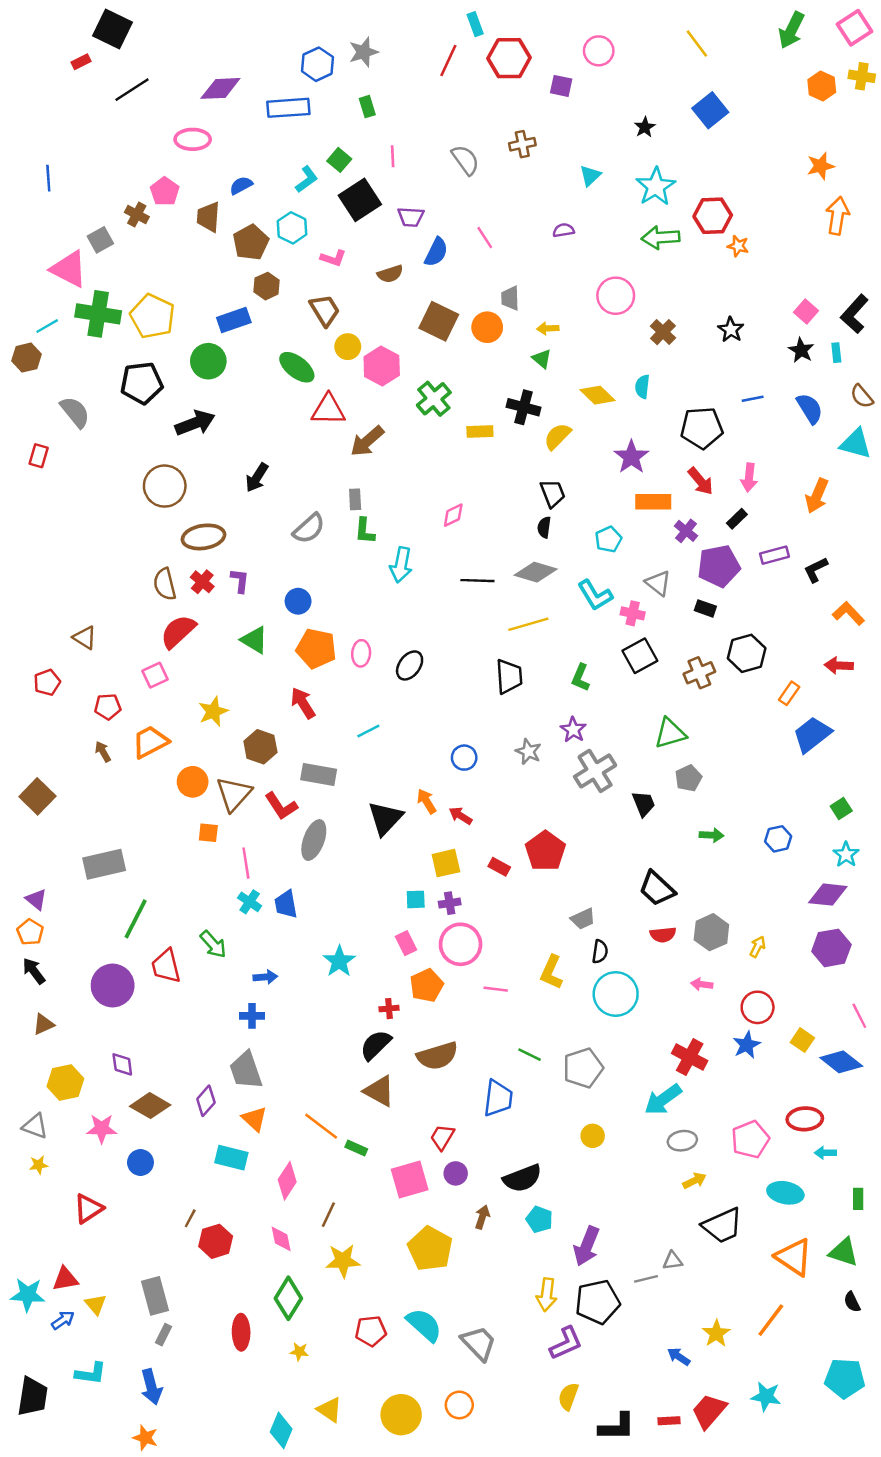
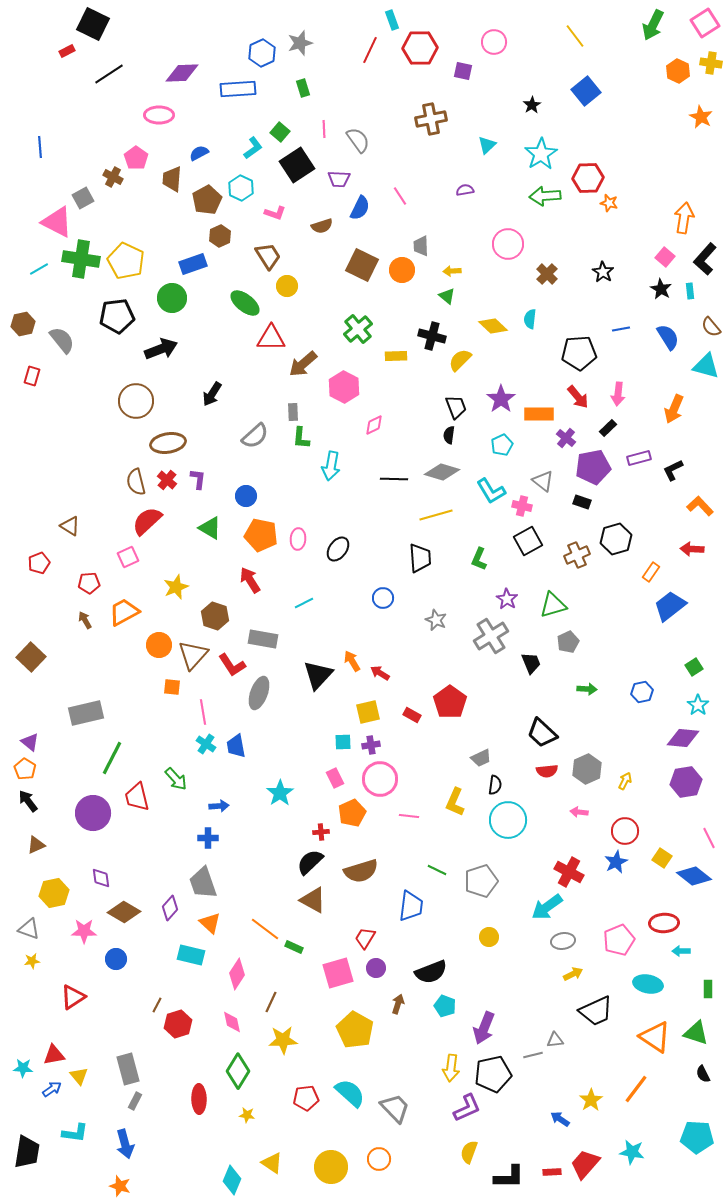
brown cross: (522, 144) -> (431, 119), size x1.4
gray semicircle: (465, 160) -> (358, 140), moved
orange star: (821, 166) -> (701, 117), moved, turned -30
orange arrow: (838, 216) -> (684, 218), moved
brown hexagon: (26, 358) -> (23, 324), moved
pink hexagon: (382, 366) -> (344, 387), moved
purple star: (631, 457) -> (501, 399), moved
purple star: (573, 730) -> (507, 599), moved
blue circle: (464, 758) -> (383, 598), moved
cyan star: (28, 1295) -> (23, 1068), size x0.7

